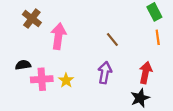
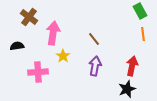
brown line: (112, 39) -> (94, 39), moved
black semicircle: (23, 65) -> (17, 46), moved
yellow star: (66, 80) -> (63, 56), moved

